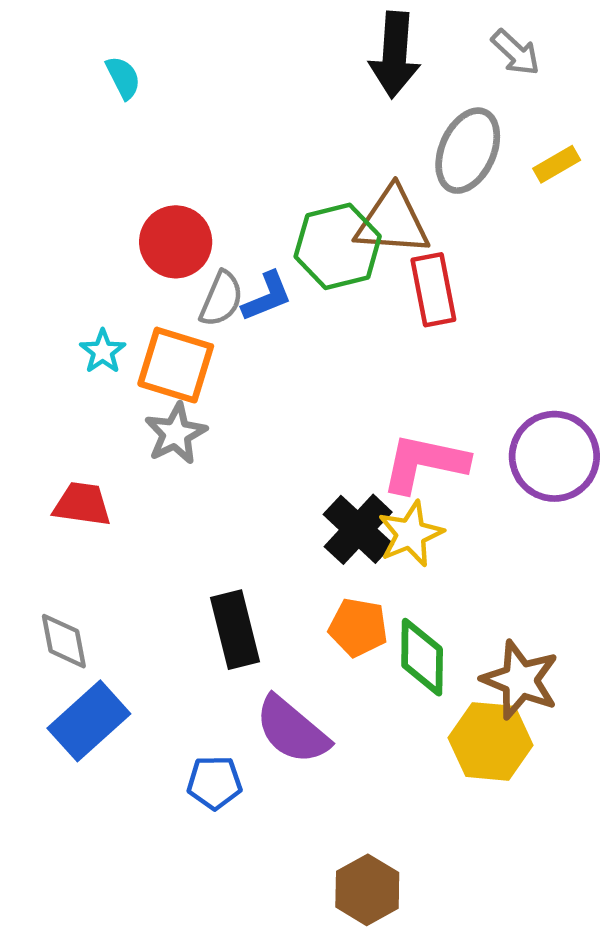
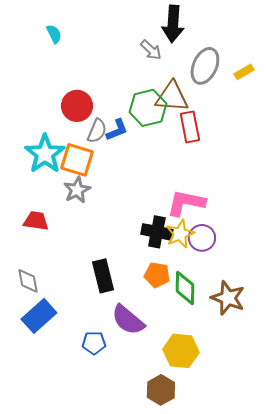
gray arrow: (516, 52) -> (151, 50), moved
cyan star: (103, 351) -> (45, 154), size x2.0
purple circle: (554, 456) -> (202, 238), moved, size x0.7
black cross: (358, 529) -> (157, 232), turned -32
yellow hexagon: (491, 741) -> (181, 351), moved

